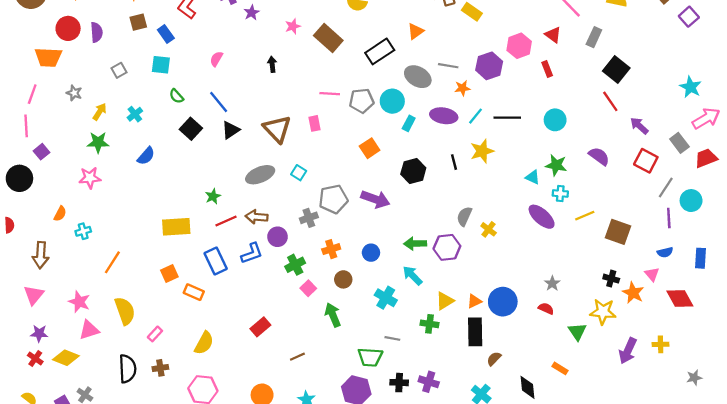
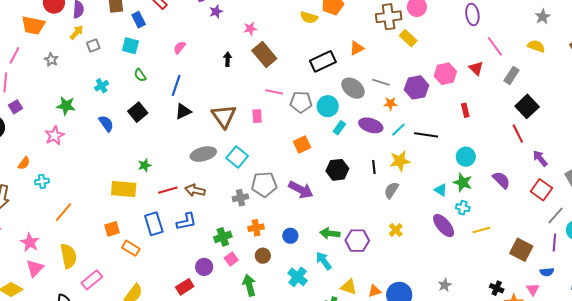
brown rectangle: (328, 38) -> (264, 54), moved
red rectangle: (547, 69) -> (465, 110), moved
blue line: (219, 102) -> (176, 85), turned 50
yellow arrow: (100, 112) -> (77, 32), moved
cyan circle: (555, 120) -> (466, 157), moved
black square: (191, 129) -> (138, 112), moved
blue semicircle: (146, 156) -> (106, 123), turned -84
cyan square: (299, 173) -> (237, 157), size x1.5
pink star: (90, 178) -> (54, 136), turned -30
green star: (213, 196) -> (145, 165), moved
gray semicircle: (464, 216) -> (391, 190), moved
brown square: (618, 232) -> (521, 250), moved
purple circle: (277, 237) -> (204, 267), moved
yellow triangle: (445, 301) -> (349, 287), turned 42
pink triangle: (89, 330) -> (35, 268), turned -36
pink rectangle: (155, 334) -> (92, 280), size x1.5

